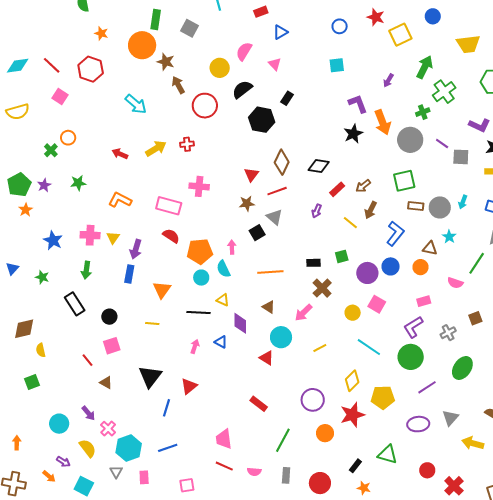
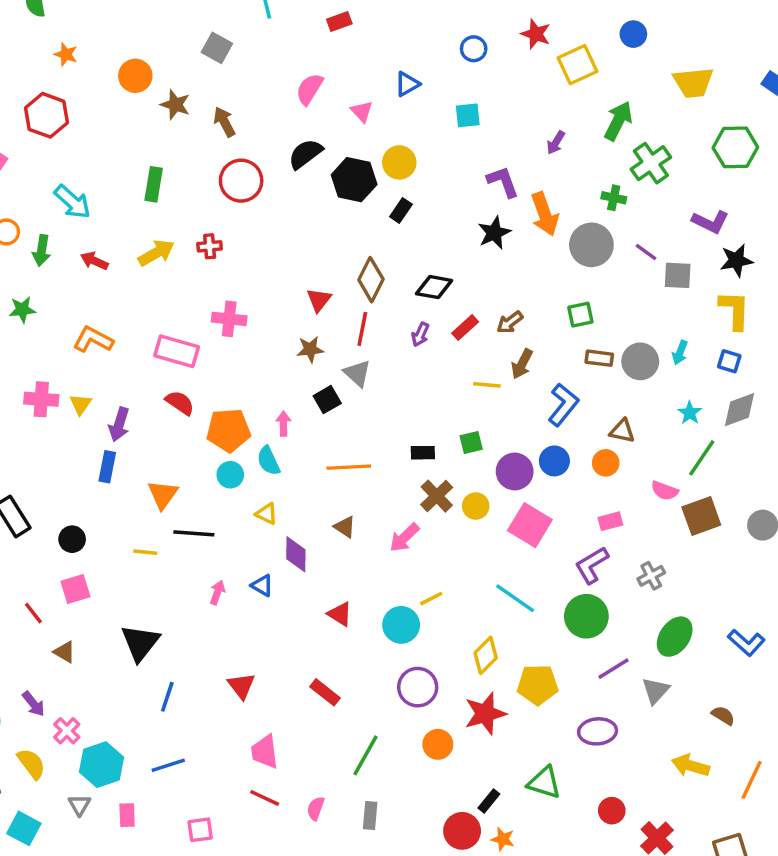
green rectangle: (156, 19) -> (154, 184), moved
blue triangle: (280, 32) -> (407, 84), moved
orange circle: (142, 45) -> (135, 76), size x0.7
yellow circle: (220, 68) -> (399, 162), moved
brown arrow: (178, 85) -> (224, 122), moved
black rectangle: (287, 98) -> (401, 210), moved
cyan arrow: (136, 104) -> (72, 202), moved
green cross: (423, 112) -> (614, 198), turned 32
black hexagon: (262, 120) -> (354, 180), moved
green square: (404, 181) -> (580, 315), size x0.7
red line: (277, 191) -> (362, 329), turned -60
purple arrow: (317, 211) -> (420, 334), moved
yellow line: (350, 223) -> (487, 385), turned -35
cyan star: (449, 237) -> (690, 413), moved
green arrow: (86, 270) -> (42, 250), moved
pink square: (377, 304) -> (530, 525), size x1.4
black line: (199, 312) -> (194, 533), moved
yellow circle: (353, 313) -> (476, 506), moved
brown square: (475, 318) -> (701, 516), moved, size x1.6
cyan circle: (281, 337) -> (401, 625), moved
red triangle: (189, 386) -> (241, 686), moved, turned -30
gray triangle: (450, 418) -> (656, 691), moved
pink semicircle: (254, 472) -> (316, 808), turned 104
red circle: (320, 483) -> (462, 831), moved

